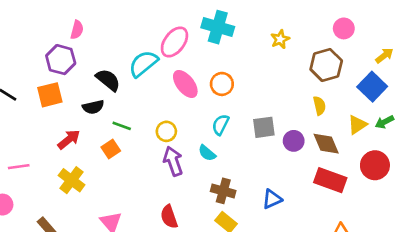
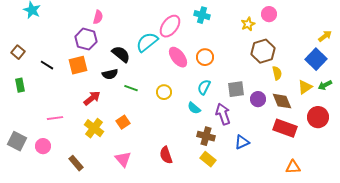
cyan cross: (218, 27) -> (202, 15), size x0.7
pink circle: (344, 28) -> (269, 14), moved
brown hexagon: (326, 65) -> (263, 51), moved
orange square: (111, 149) -> (123, 122), moved
purple arrow: (173, 161) -> (223, 114), moved

